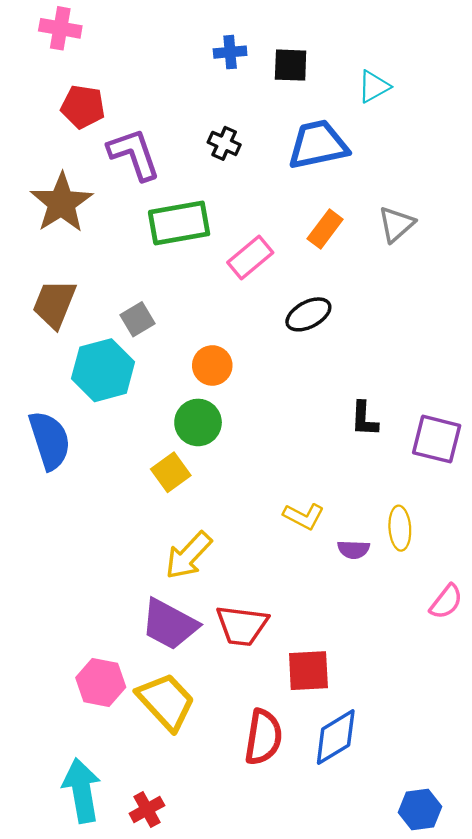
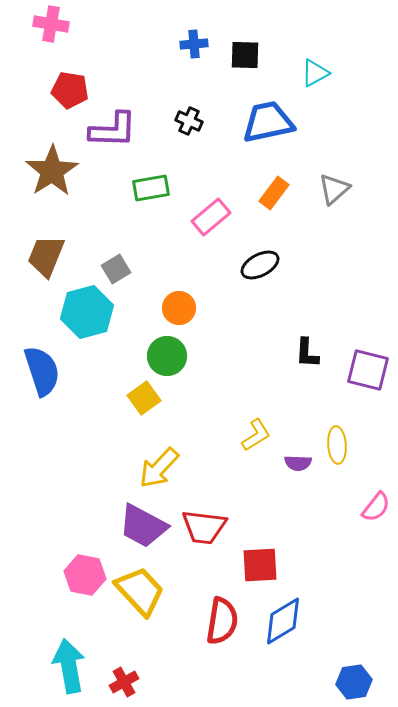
purple L-shape: (134, 154) -> (113, 130), turned 111
green rectangle: (179, 223) -> (151, 188), size x0.7
yellow L-shape: (304, 516) -> (256, 435), turned -60

